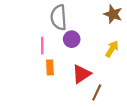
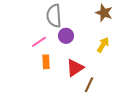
pink line: (42, 46) -> (39, 42), turned 56

